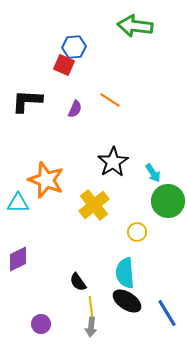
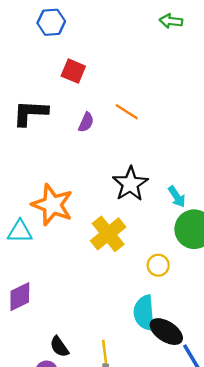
green arrow: (135, 26) -> (171, 21), moved, size x0.6
blue hexagon: (74, 47) -> (51, 22), moved
black semicircle: (78, 282) -> (59, 347), moved
black ellipse: (127, 301) -> (166, 332), moved

